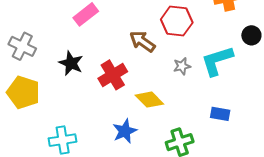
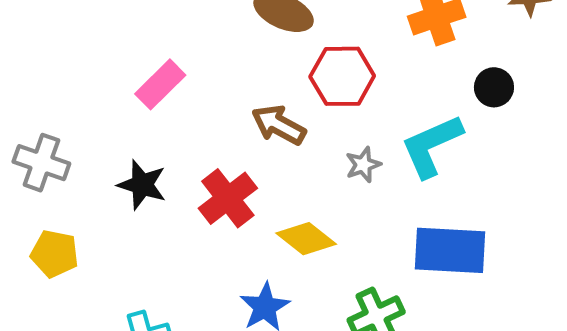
yellow pentagon: (23, 92) -> (55, 254), size x0.7
blue rectangle: (220, 114) -> (450, 250), size x1.8

